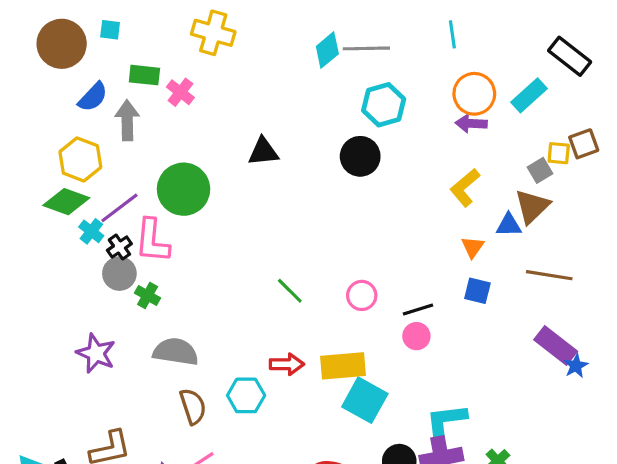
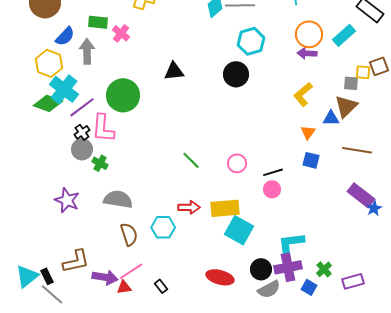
yellow hexagon: (80, 159) -> (49, 63), moved
gray square: (540, 170) -> (351, 83), turned 35
cyan cross: (91, 231) -> (64, 89), moved, size x1.8

